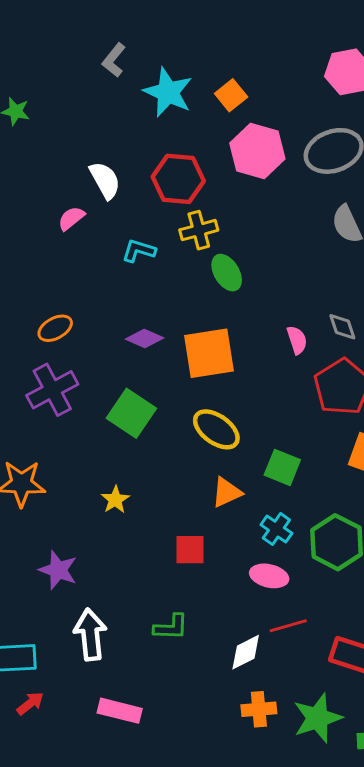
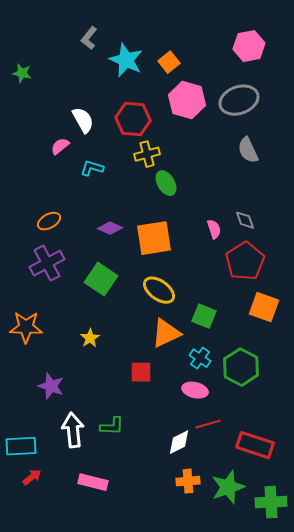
cyan L-shape: (139, 251) -> (92, 168), moved
orange triangle: (227, 492) -> (166, 333), size x1.4
green L-shape: (171, 627) -> (112, 426), moved

